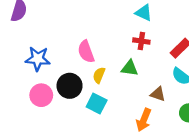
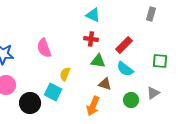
green triangle: (130, 68) -> (98, 61), moved
yellow semicircle: (99, 75) -> (65, 74), moved
black circle: (70, 86) -> (30, 103), moved

